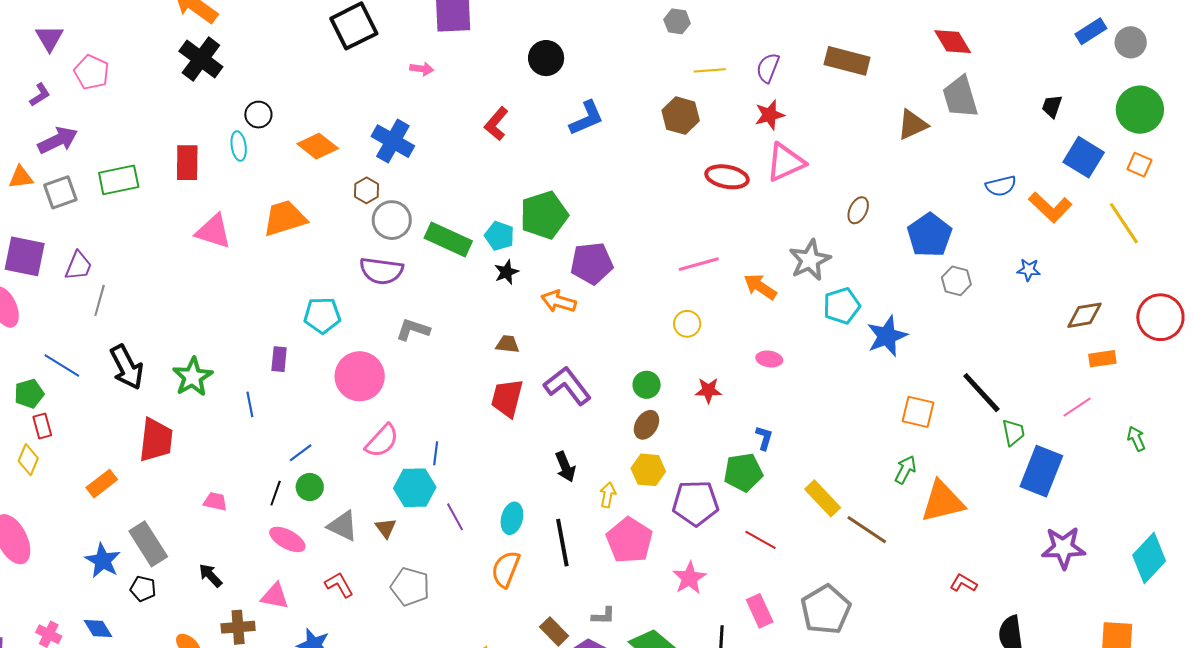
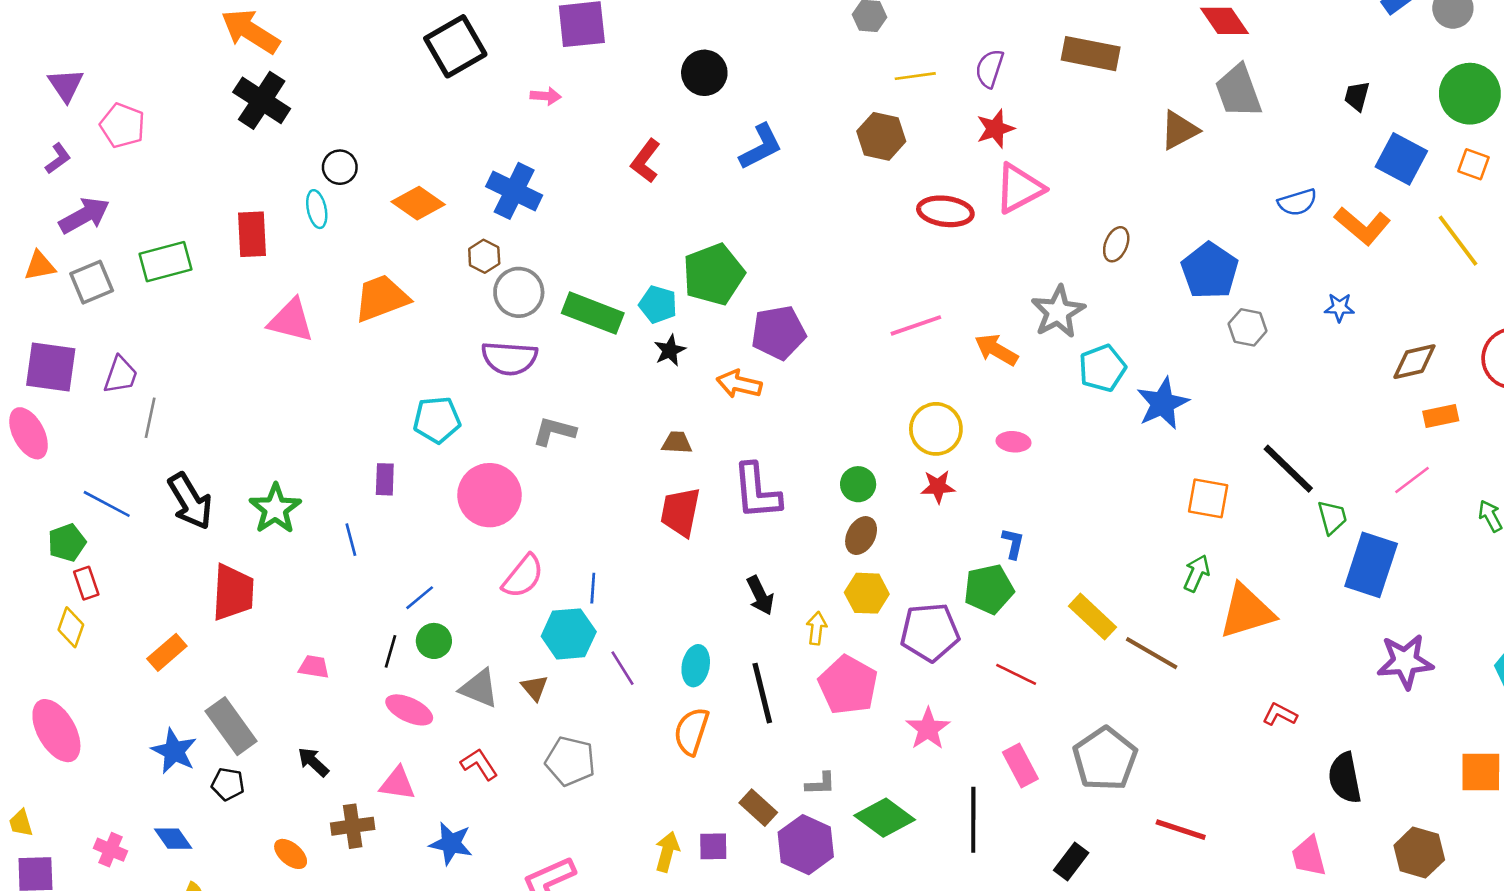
yellow circle: (687, 324) -> (936, 429), moved, size x1.5
purple L-shape: (567, 386) -> (757, 491), turned -144

